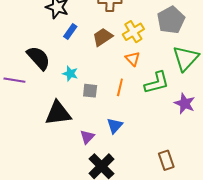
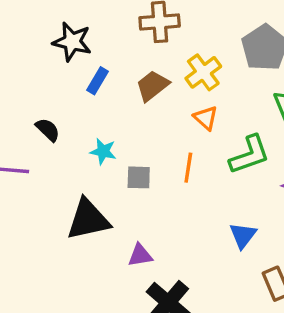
black semicircle: (39, 58) -> (48, 130), size x0.6
blue triangle: (115, 126) -> (243, 235), moved
purple triangle: (87, 137) -> (140, 255), turned 42

